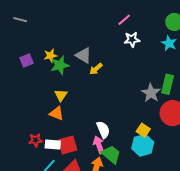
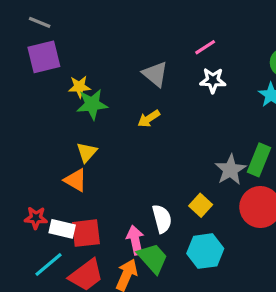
gray triangle: (83, 55) -> (155, 74), moved
purple square: (27, 60) -> (44, 57), moved, size x1.5
white semicircle: (103, 130) -> (162, 219), moved
yellow square: (143, 130) -> (201, 205), moved

